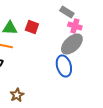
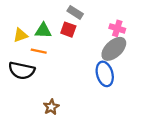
gray rectangle: (67, 12) -> (75, 12), moved

